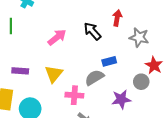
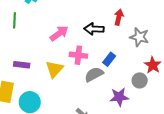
black arrow: (92, 31) -> (94, 29), turned -48
blue rectangle: (109, 61) -> (109, 59), turned -40
pink cross: (74, 95) -> (78, 55), moved

